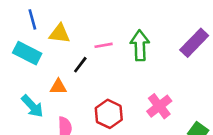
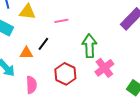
green arrow: (140, 45) -> (89, 46), moved
black line: (80, 65) -> (43, 44), moved

